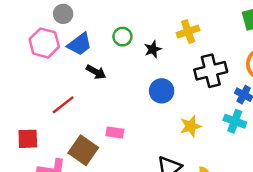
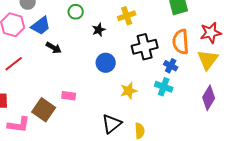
green circle: (122, 37) -> (76, 12), moved
red line: (63, 105) -> (14, 64), moved

